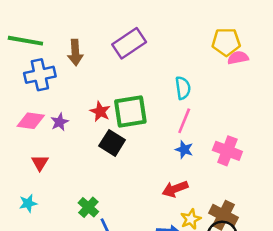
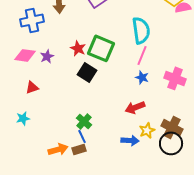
cyan semicircle: (183, 88) -> (141, 30), size x1.5
green square: (130, 111) -> (101, 48), turned 32
red triangle: (40, 163) -> (32, 87), turned 40
green cross: (88, 207) -> (84, 121), moved

